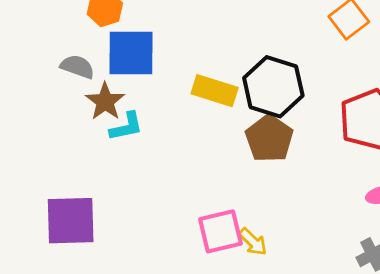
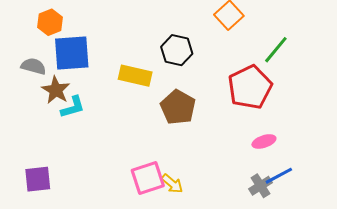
black hexagon: (273, 87) -> (177, 50), moved, size x0.7
purple square: (71, 221) -> (38, 179), size x0.7

